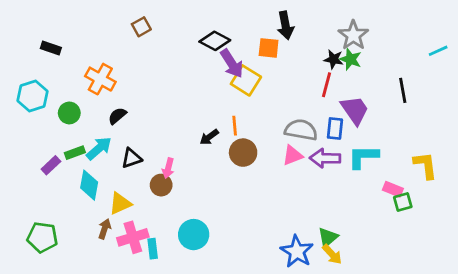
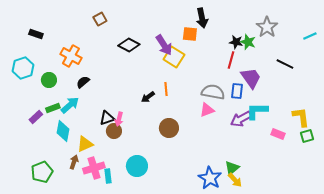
gray star: (353, 35) -> (267, 27), moved
black diamond: (215, 41) -> (129, 45), moved
black line: (403, 90) -> (285, 64), turned -54
brown circle: (243, 153) -> (169, 128), moved
black triangle: (131, 158) -> (107, 118), moved
purple arrow: (325, 158) -> (241, 119), moved, turned -30
green square: (403, 202) -> (307, 136), moved
green pentagon: (42, 237) -> (42, 172), moved, turned -30

